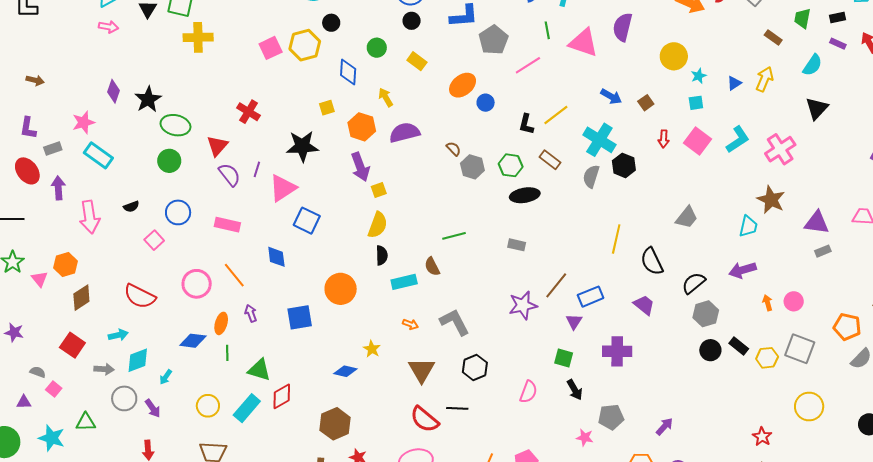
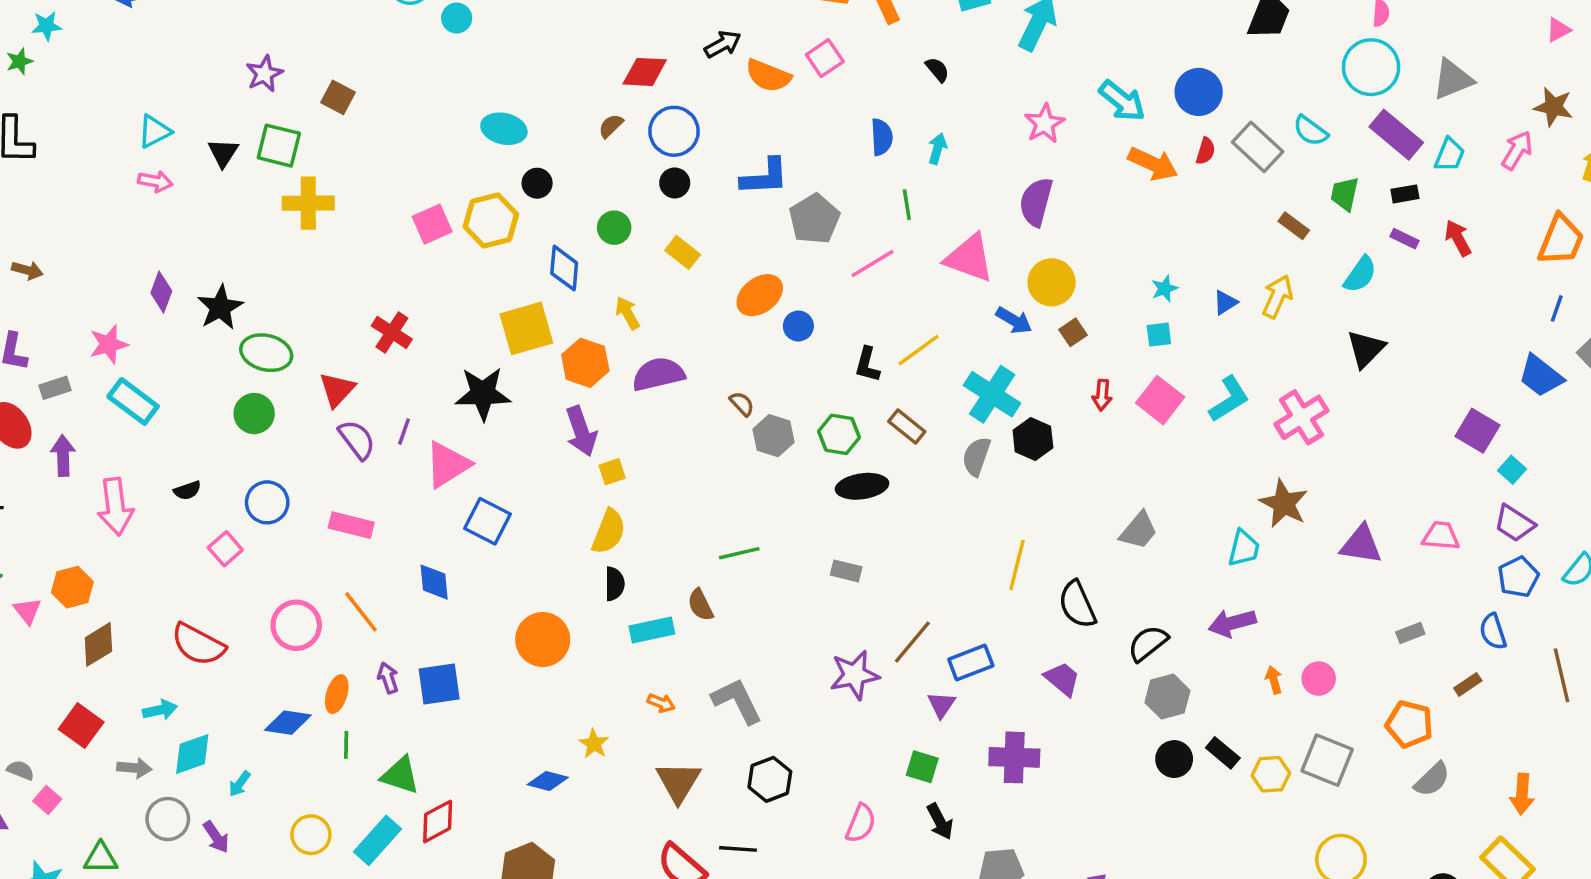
pink triangle: (583, 43) -> (969, 258), moved
yellow circle: (674, 56) -> (1052, 282), moved
yellow square: (327, 108) -> (526, 328), size x2.0
gray rectangle: (823, 251) -> (1410, 633), moved
blue square: (300, 317) -> (439, 684), moved

